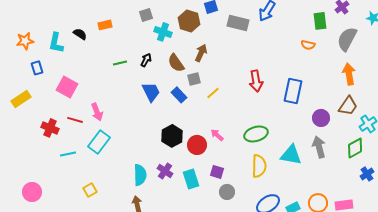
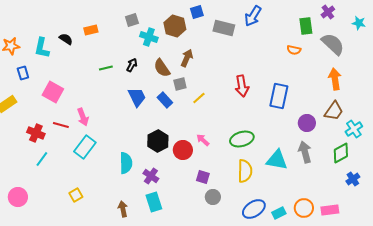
gray semicircle: (347, 39) -> (333, 44), turned 105
cyan line: (68, 154) -> (42, 159), moved, turned -42
cyan semicircle: (140, 175) -> (126, 163), moved
cyan rectangle: (191, 179) -> (154, 202), moved

